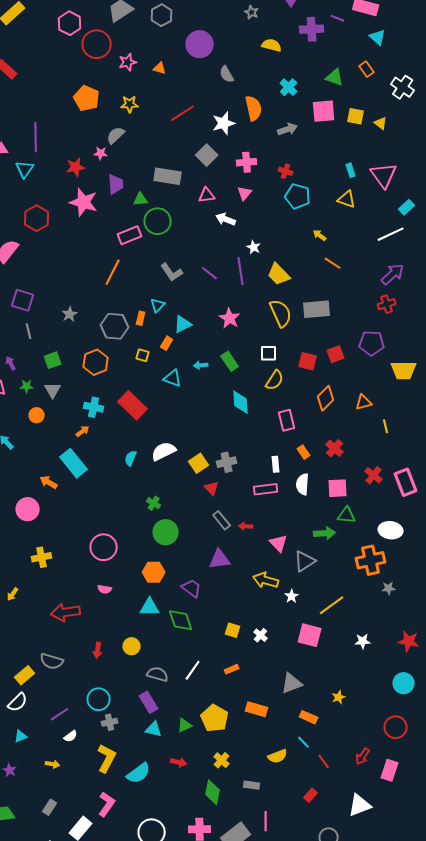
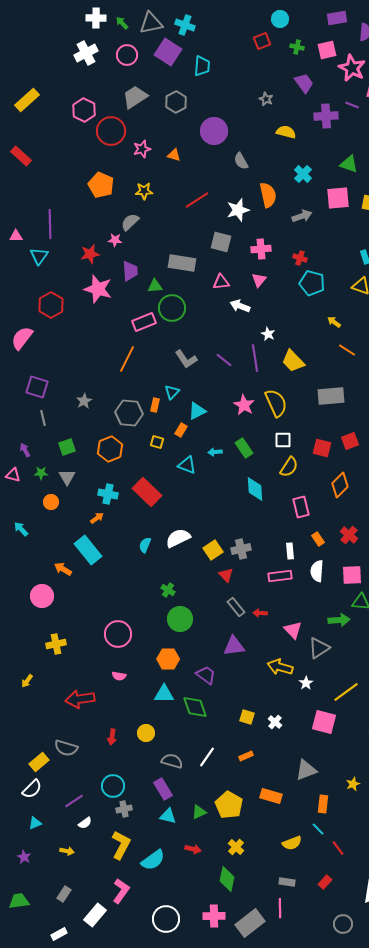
gray square: (207, 155) -> (221, 242), turned -30
yellow semicircle: (281, 313) -> (276, 403), moved
orange rectangle: (309, 717) -> (323, 804), turned 72
gray rectangle: (252, 785) -> (287, 882), moved

